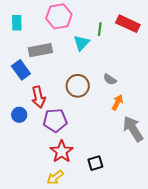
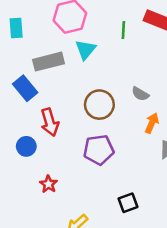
cyan triangle: (81, 43) -> (85, 50), moved
purple pentagon: (55, 120) -> (99, 150), moved
red star: (62, 152) -> (49, 184), moved, size x0.6

